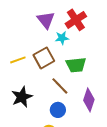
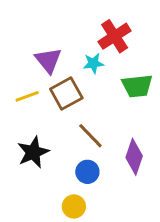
purple triangle: (46, 20) -> (48, 60), moved
green trapezoid: (76, 65) -> (137, 86), moved

